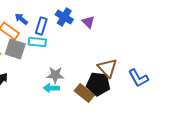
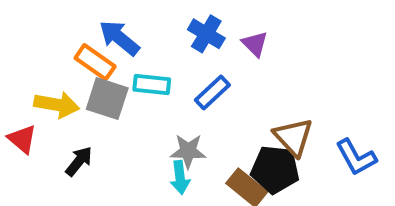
blue arrow: (21, 19) -> (119, 38), size x1.5
blue rectangle: (41, 26) -> (212, 92), moved, turned 30
cyan arrow: (51, 88) -> (180, 177), turned -98

